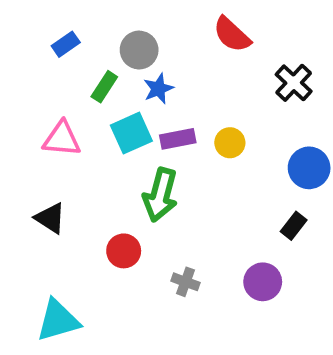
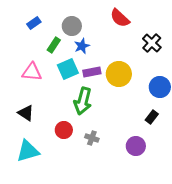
yellow circle: (230, 143) -> (119, 74), size x1.6
gray cross: (185, 282) -> (92, 138), moved
cyan triangle: (58, 320) -> (28, 151), moved

